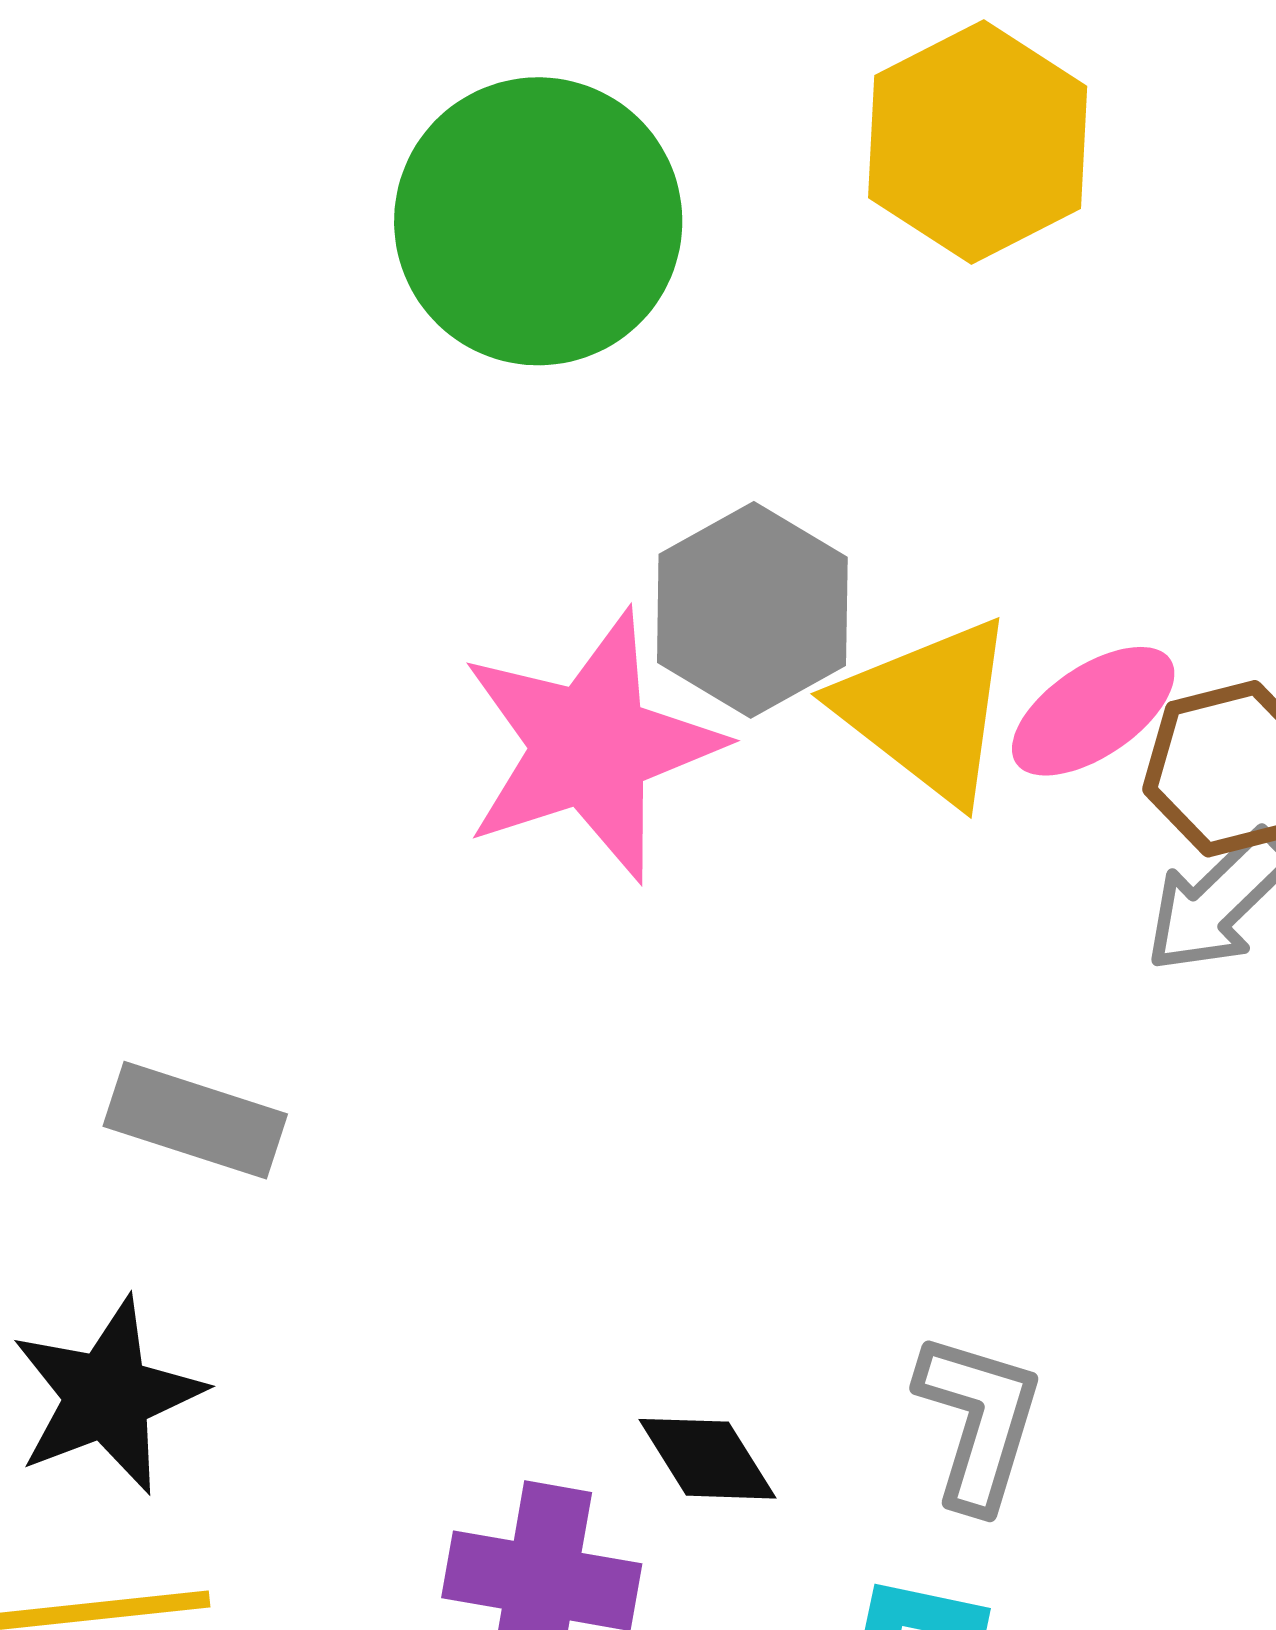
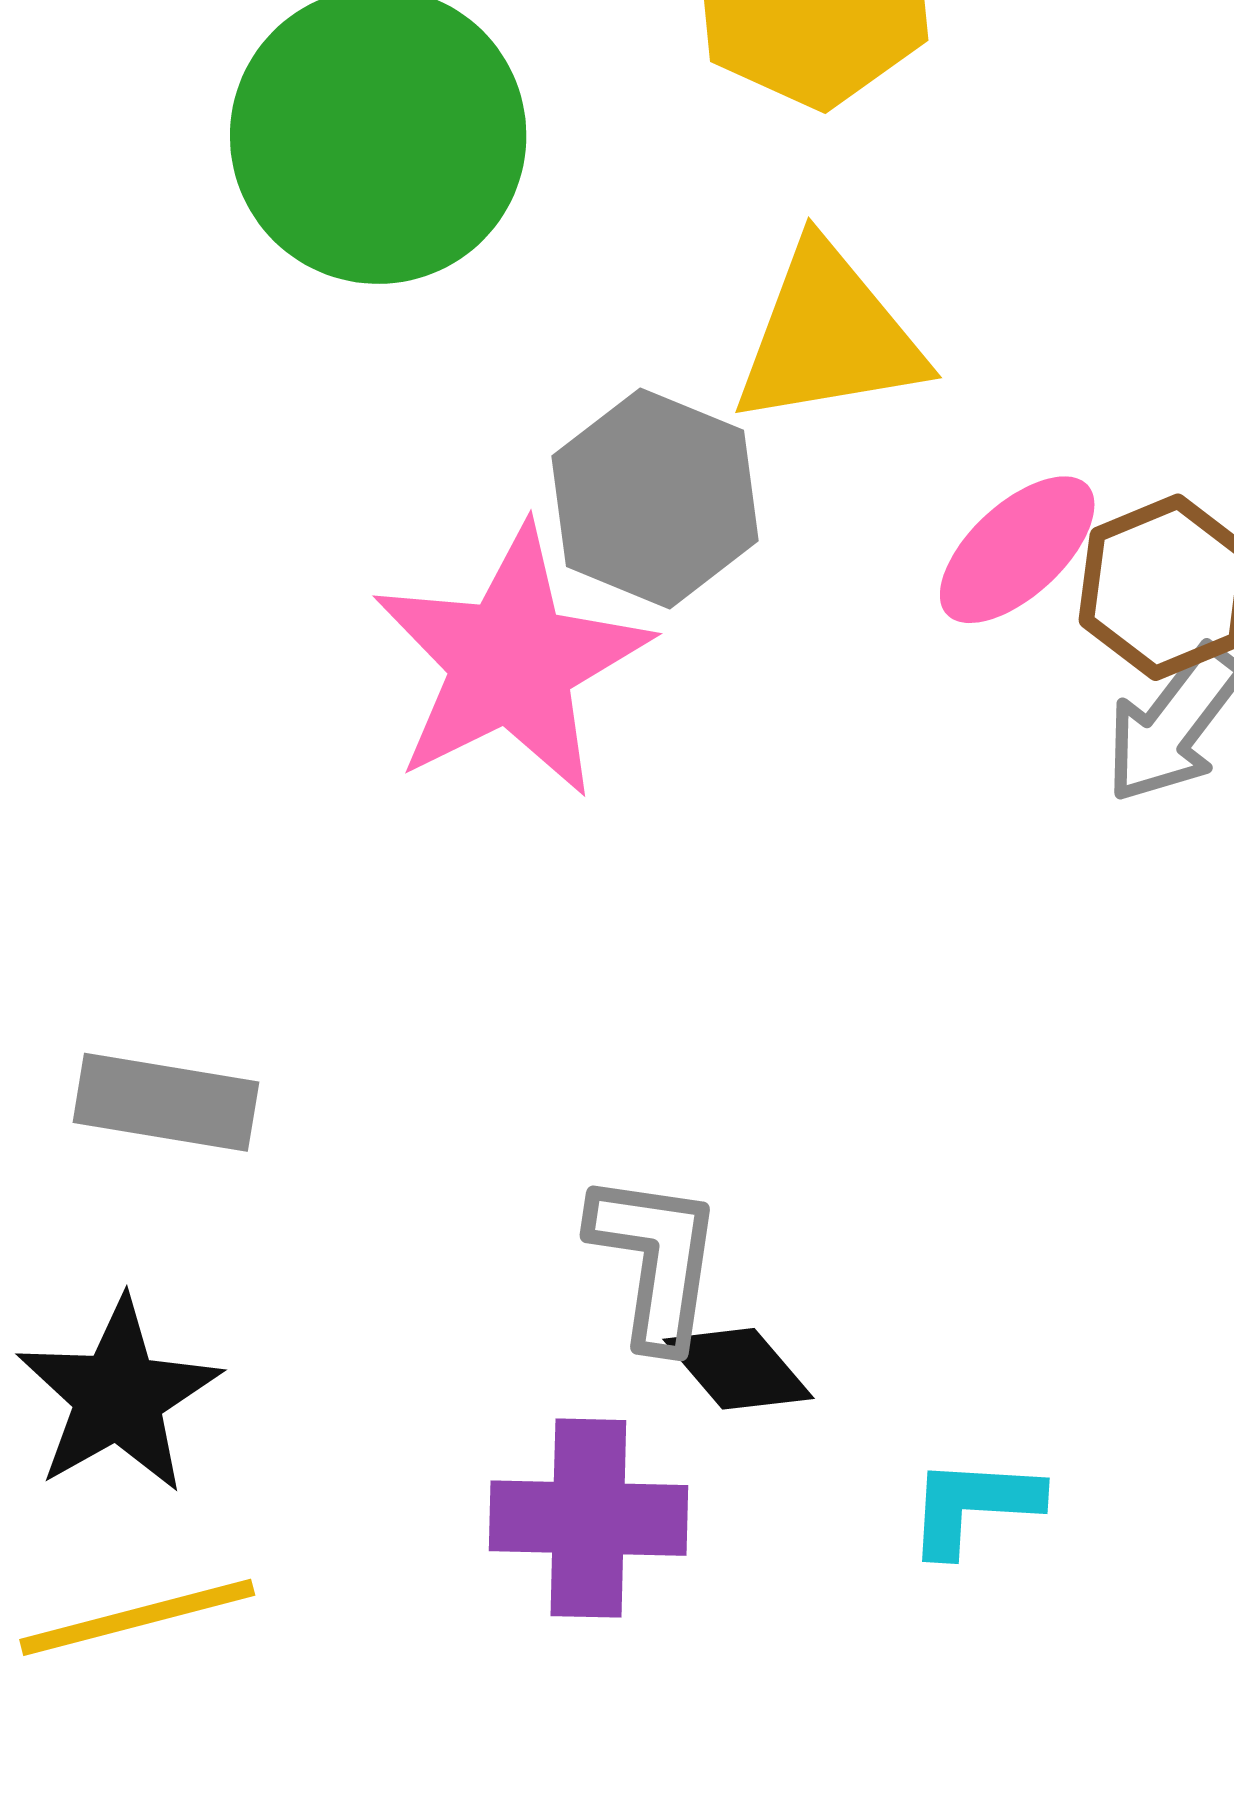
yellow triangle: (927, 710) -> (829, 336), moved, turned -39
gray L-shape: (979, 1421) -> (655, 1260), moved

